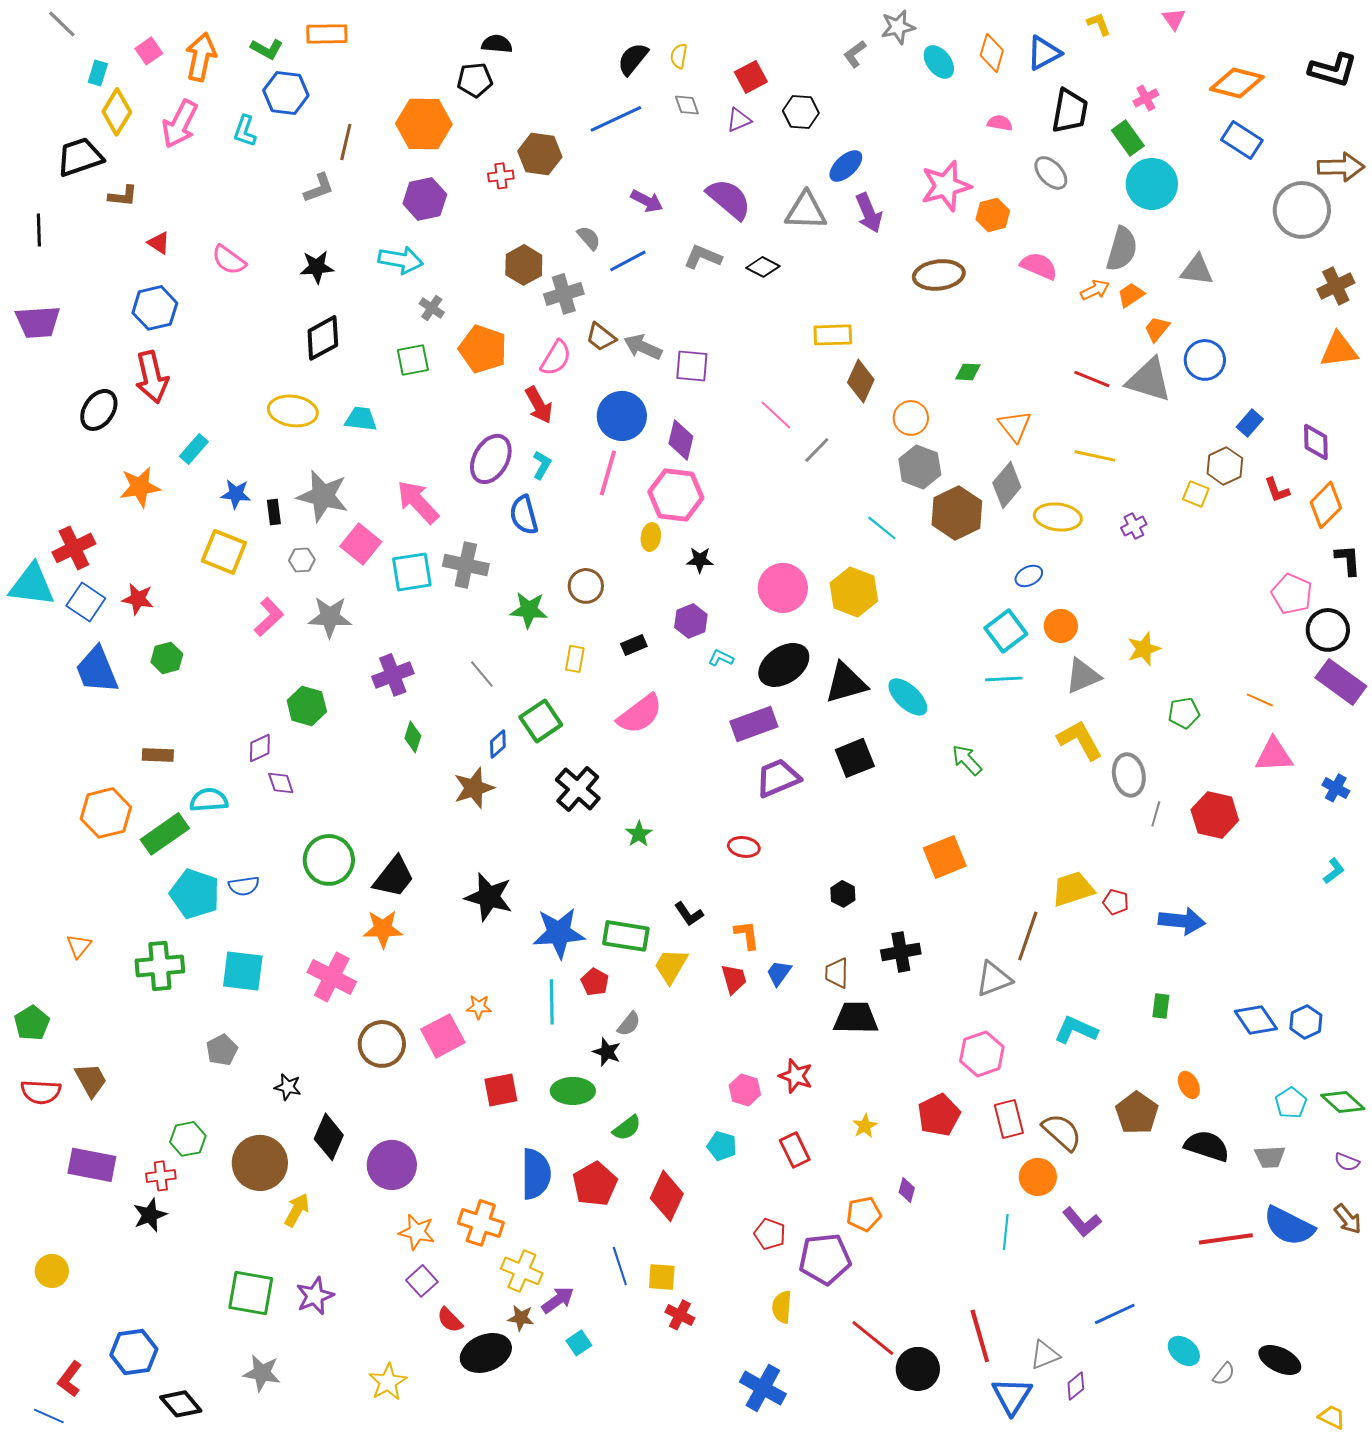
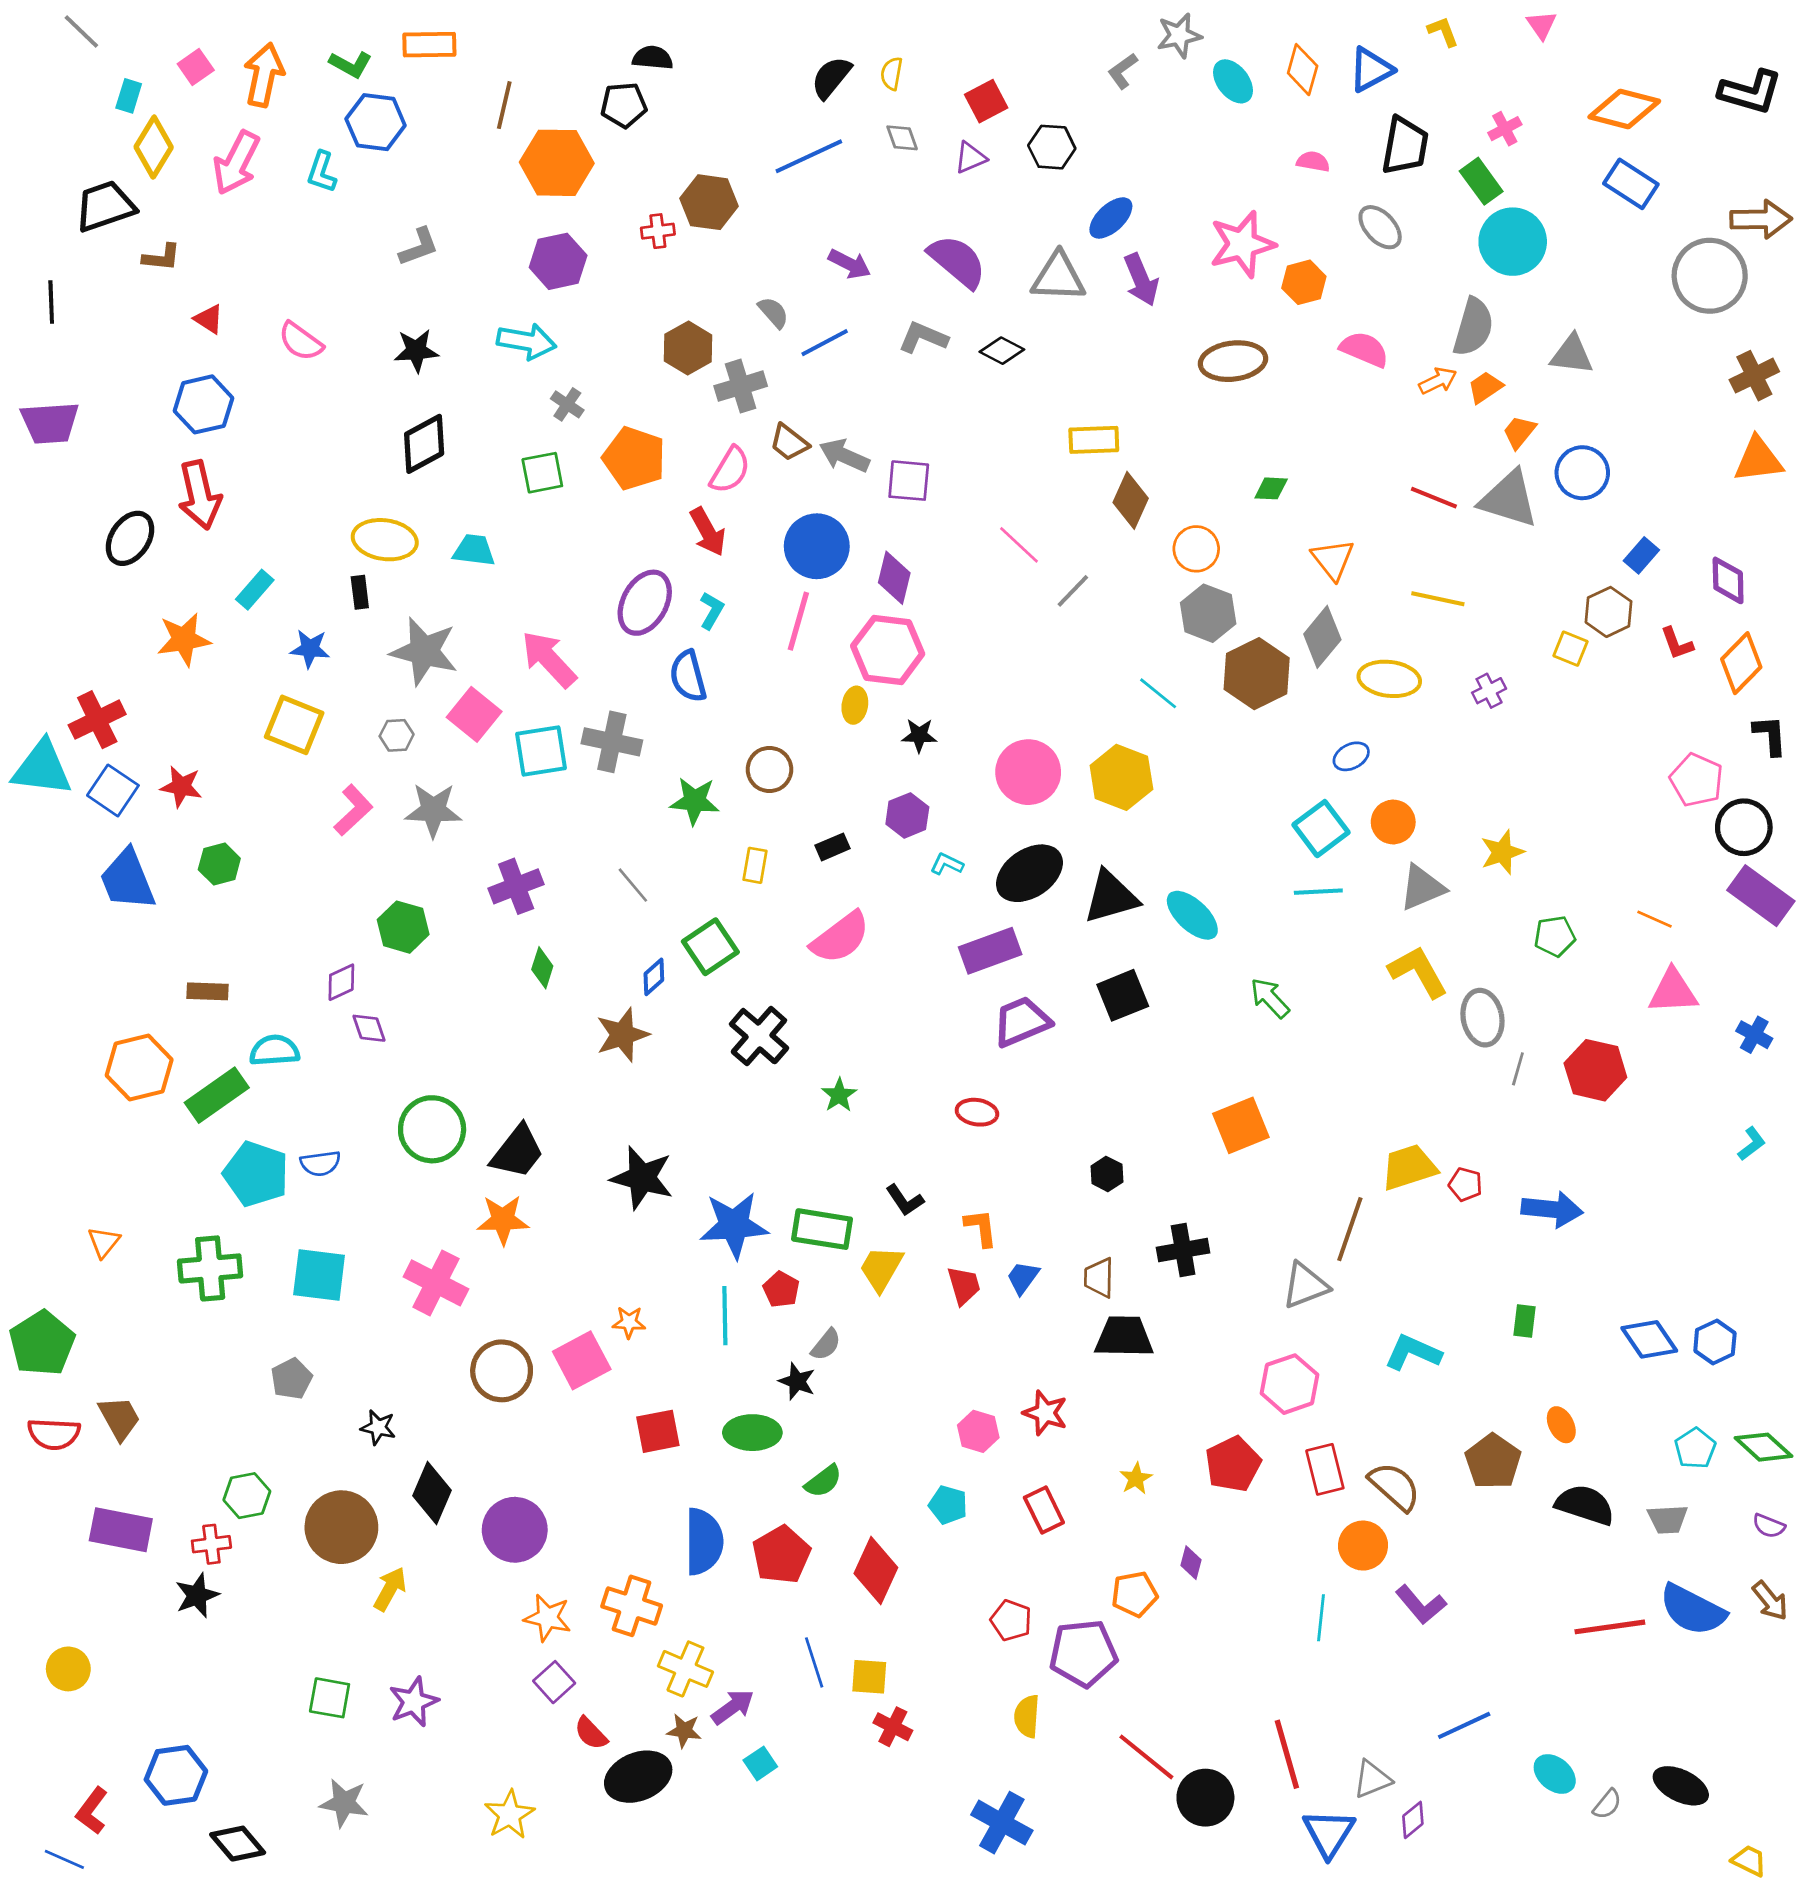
brown line: (346, 142) -> (504, 105), moved
black rectangle: (274, 512) -> (360, 592), moved
green pentagon: (32, 1023) -> (42, 1343), size x1.4
green square: (251, 1293) -> (330, 1698), size x0.7

